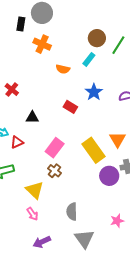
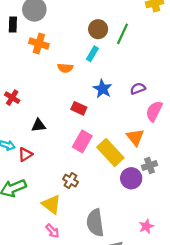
pink rectangle: (55, 148) -> (82, 141), moved
gray semicircle: (72, 212) -> (95, 223), size x1.4

